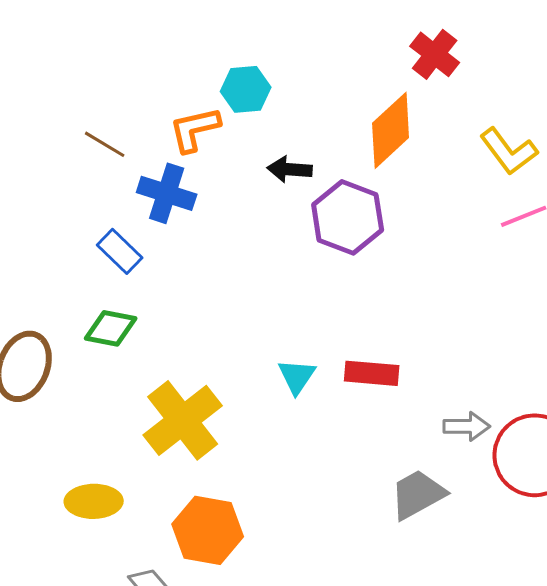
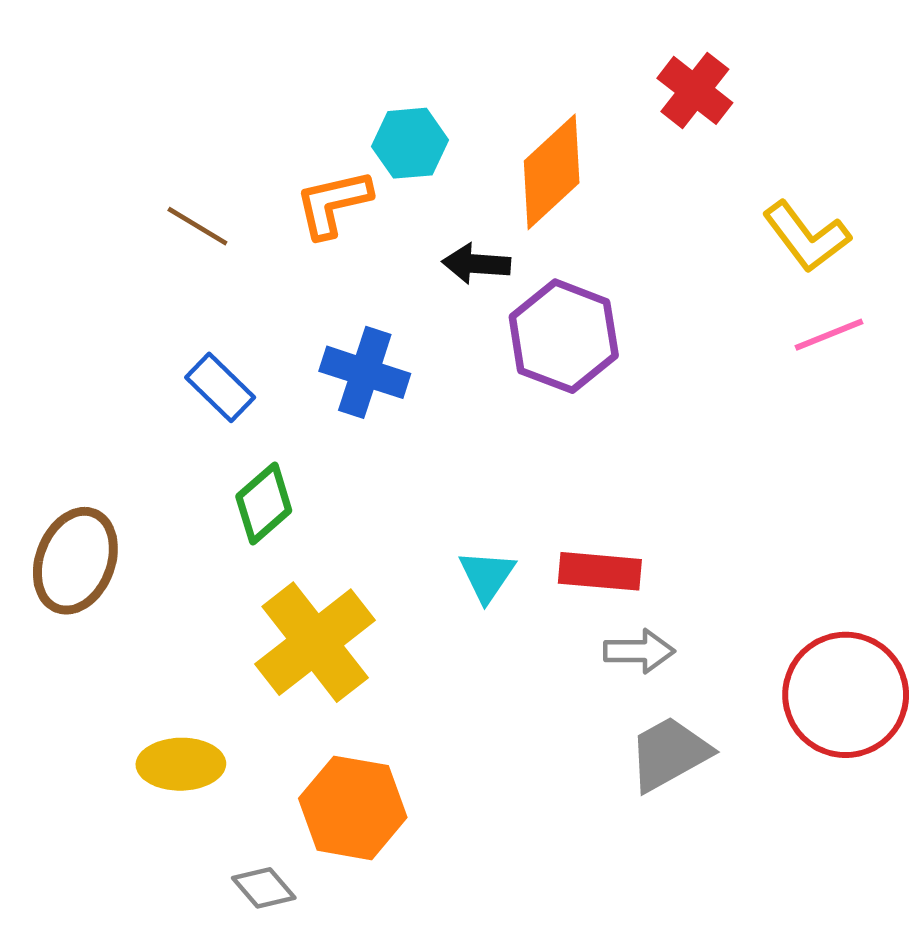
orange diamond: (391, 130) -> (552, 172), moved
blue cross: (167, 193) -> (365, 372), moved
green diamond: (111, 328) -> (264, 503), moved, turned -52
gray arrow: (467, 426) -> (639, 651), moved

